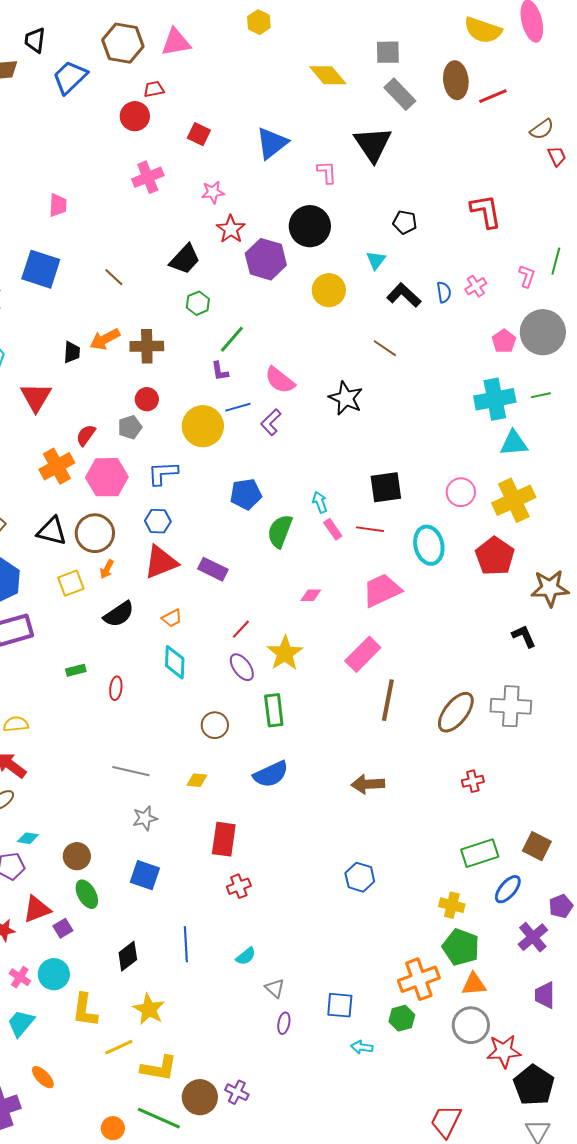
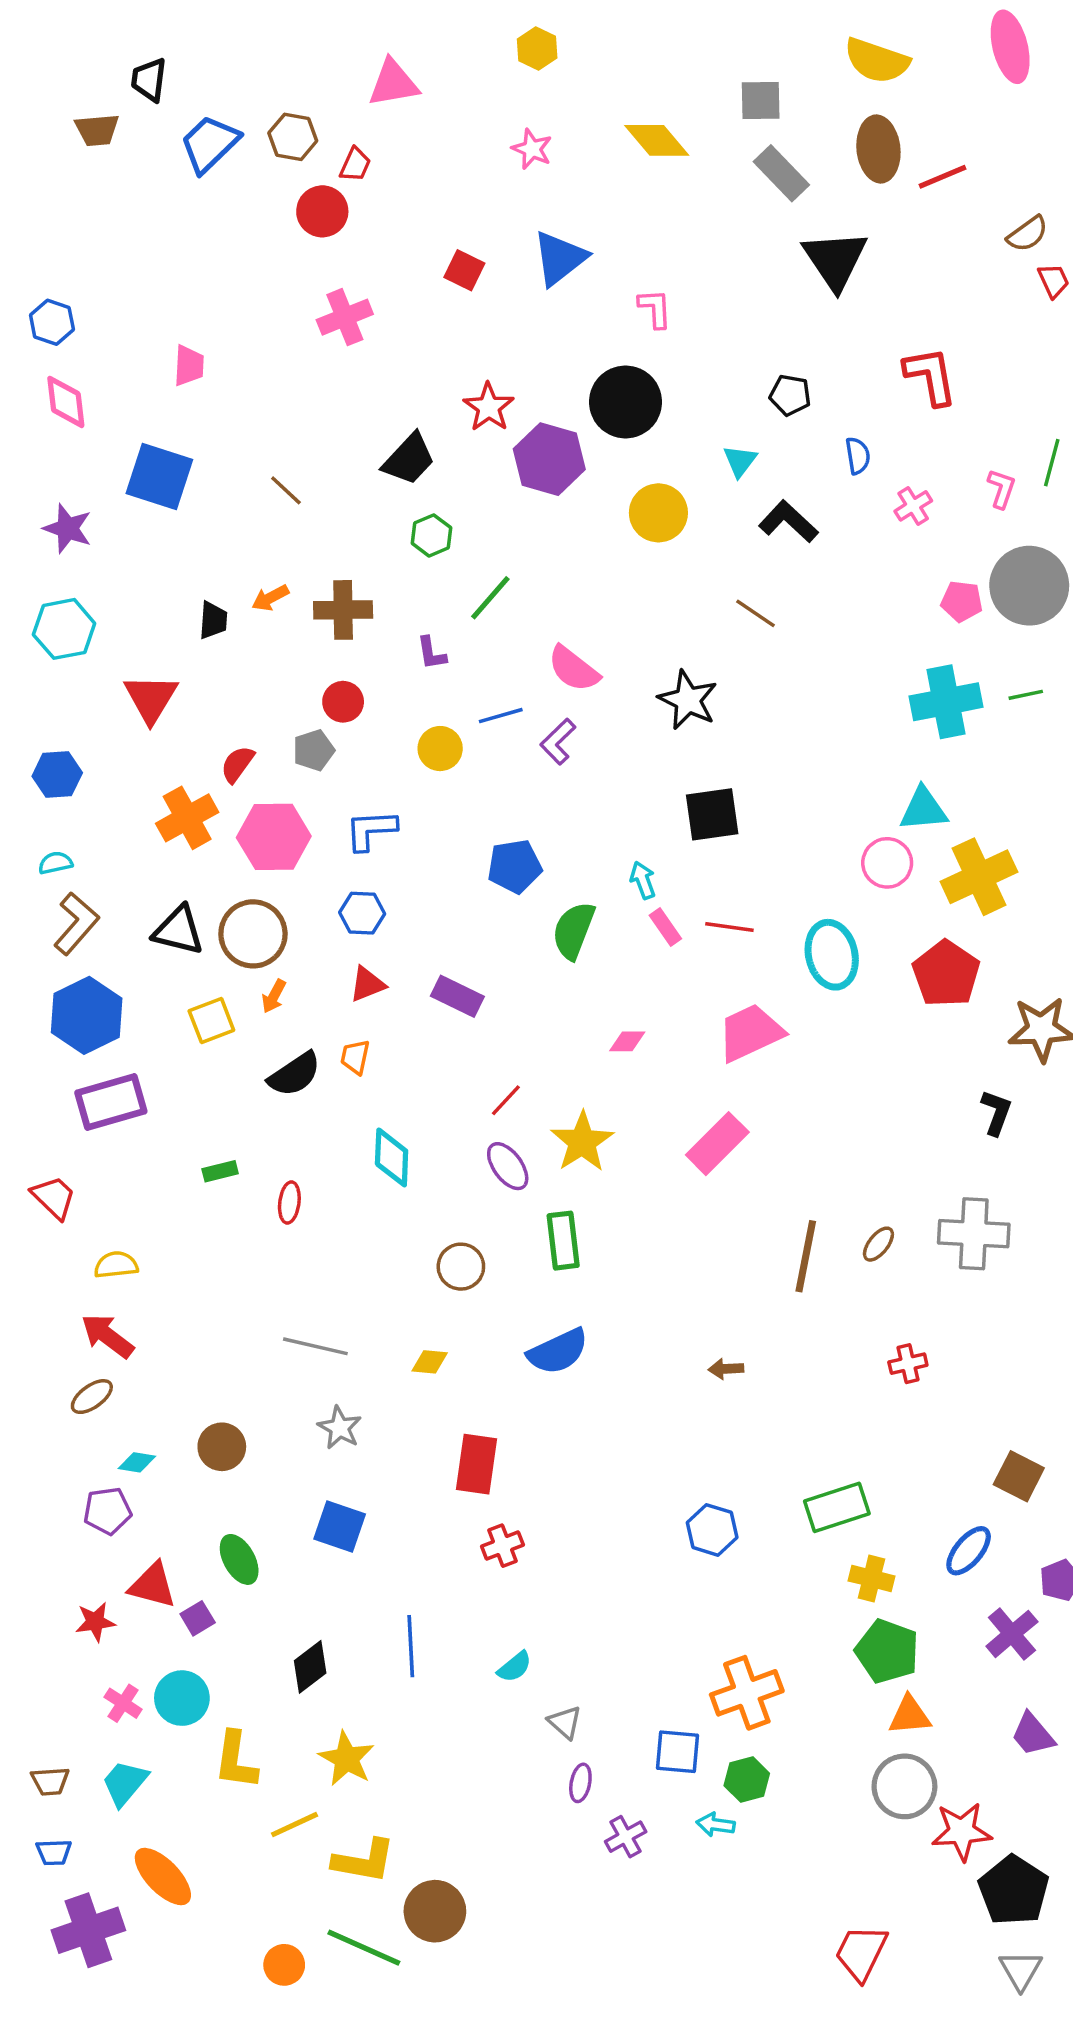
yellow semicircle: (483, 30) -> (877, 61), moved
brown hexagon: (123, 43) -> (293, 137), moved, size x0.7
red trapezoid: (154, 89) -> (355, 165), turned 125
red square: (199, 134) -> (464, 270), moved
black triangle: (373, 144) -> (835, 260), moved
pink star: (213, 192) -> (532, 149), moved, turned 30
blue semicircle: (444, 292) -> (858, 456), moved
orange arrow: (105, 339) -> (270, 598), size x0.7
pink pentagon: (504, 341) -> (962, 601), turned -30
purple L-shape: (220, 371) -> (431, 653), moved
yellow circle: (203, 426) -> (440, 749), size x0.6
cyan triangle: (514, 443) -> (924, 809), moved
black square: (386, 487) -> (712, 814), moved
red triangle: (161, 562) -> (367, 984), size x0.6
orange trapezoid: (172, 618) -> (355, 1057), moved, turned 130
black L-shape: (524, 636) -> (996, 1112), turned 44
brown line: (388, 700) -> (806, 1256), moved
brown ellipse: (456, 712) -> (878, 1244), size x0.5
brown arrow: (368, 784) -> (726, 1369), size x0.6
gray star: (145, 818) -> (340, 1428), turned -30
green rectangle: (480, 853) -> (837, 1507), moved
brown circle: (77, 856) -> (222, 1447), moved
red triangle: (37, 909) -> (152, 1585), turned 36
orange cross: (419, 979) -> (747, 1693), moved
purple trapezoid: (545, 995) -> (1033, 1734), turned -40
green hexagon: (402, 1018) -> (747, 1779), moved
orange ellipse: (43, 1077) -> (163, 1877), size x1.5
purple cross: (237, 1092) -> (626, 1837), moved, turned 35

